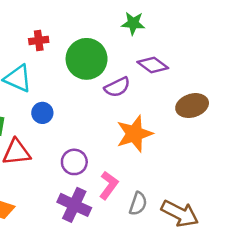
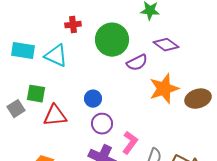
brown ellipse: (192, 106) -> (198, 99), moved
blue circle: (42, 113) -> (93, 99), moved
orange star: (134, 134) -> (164, 89), moved

